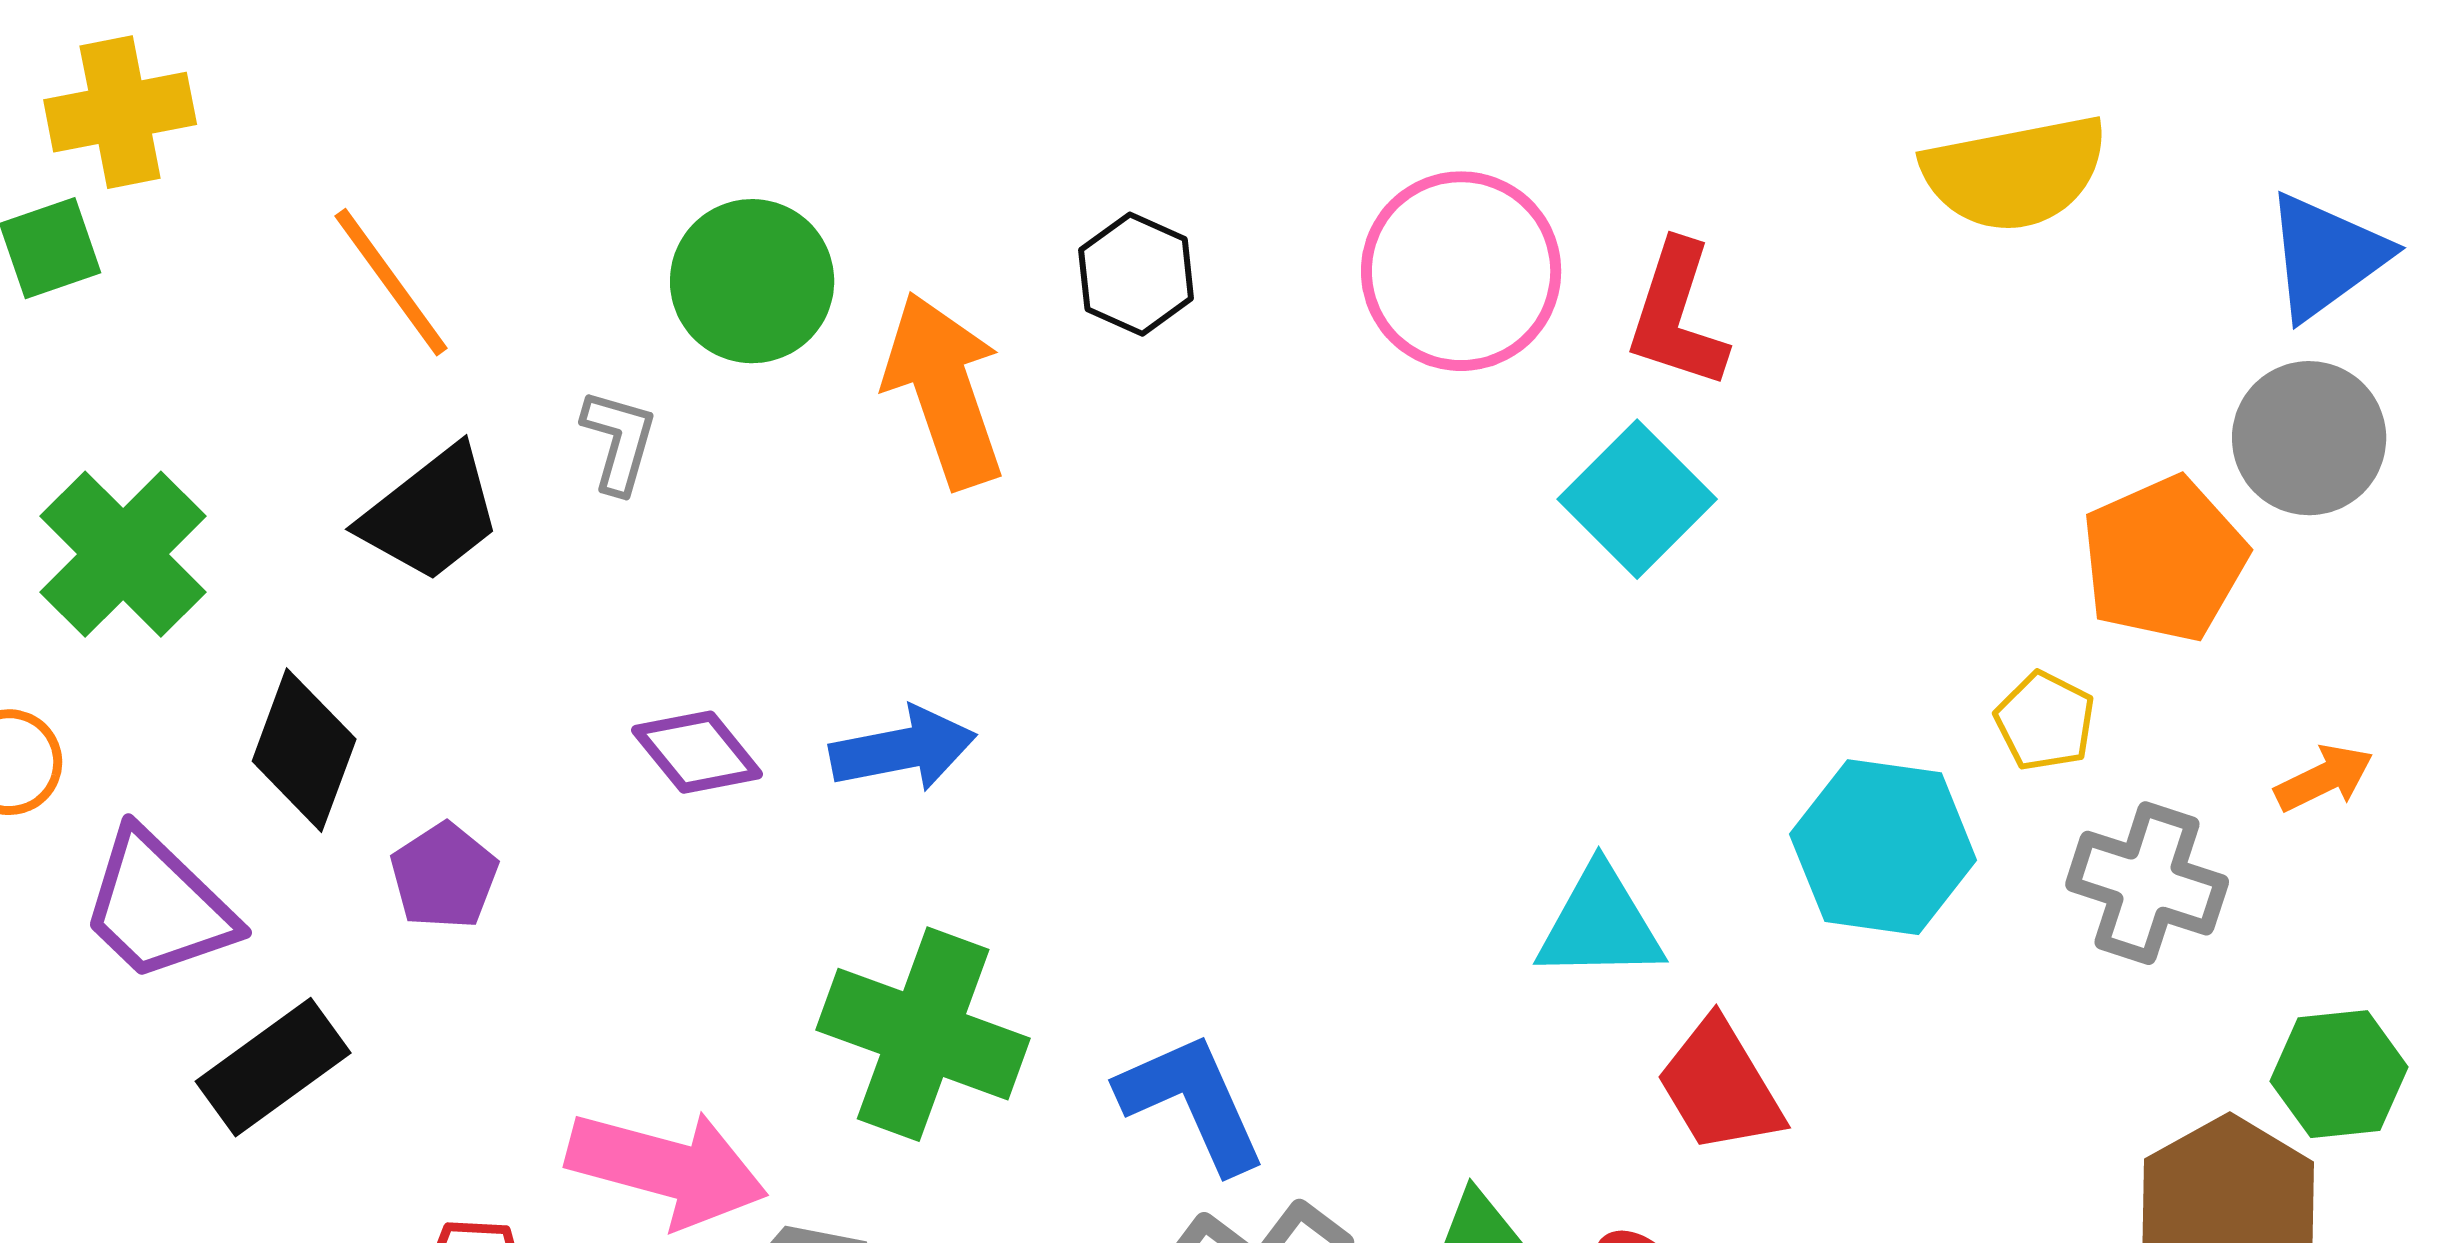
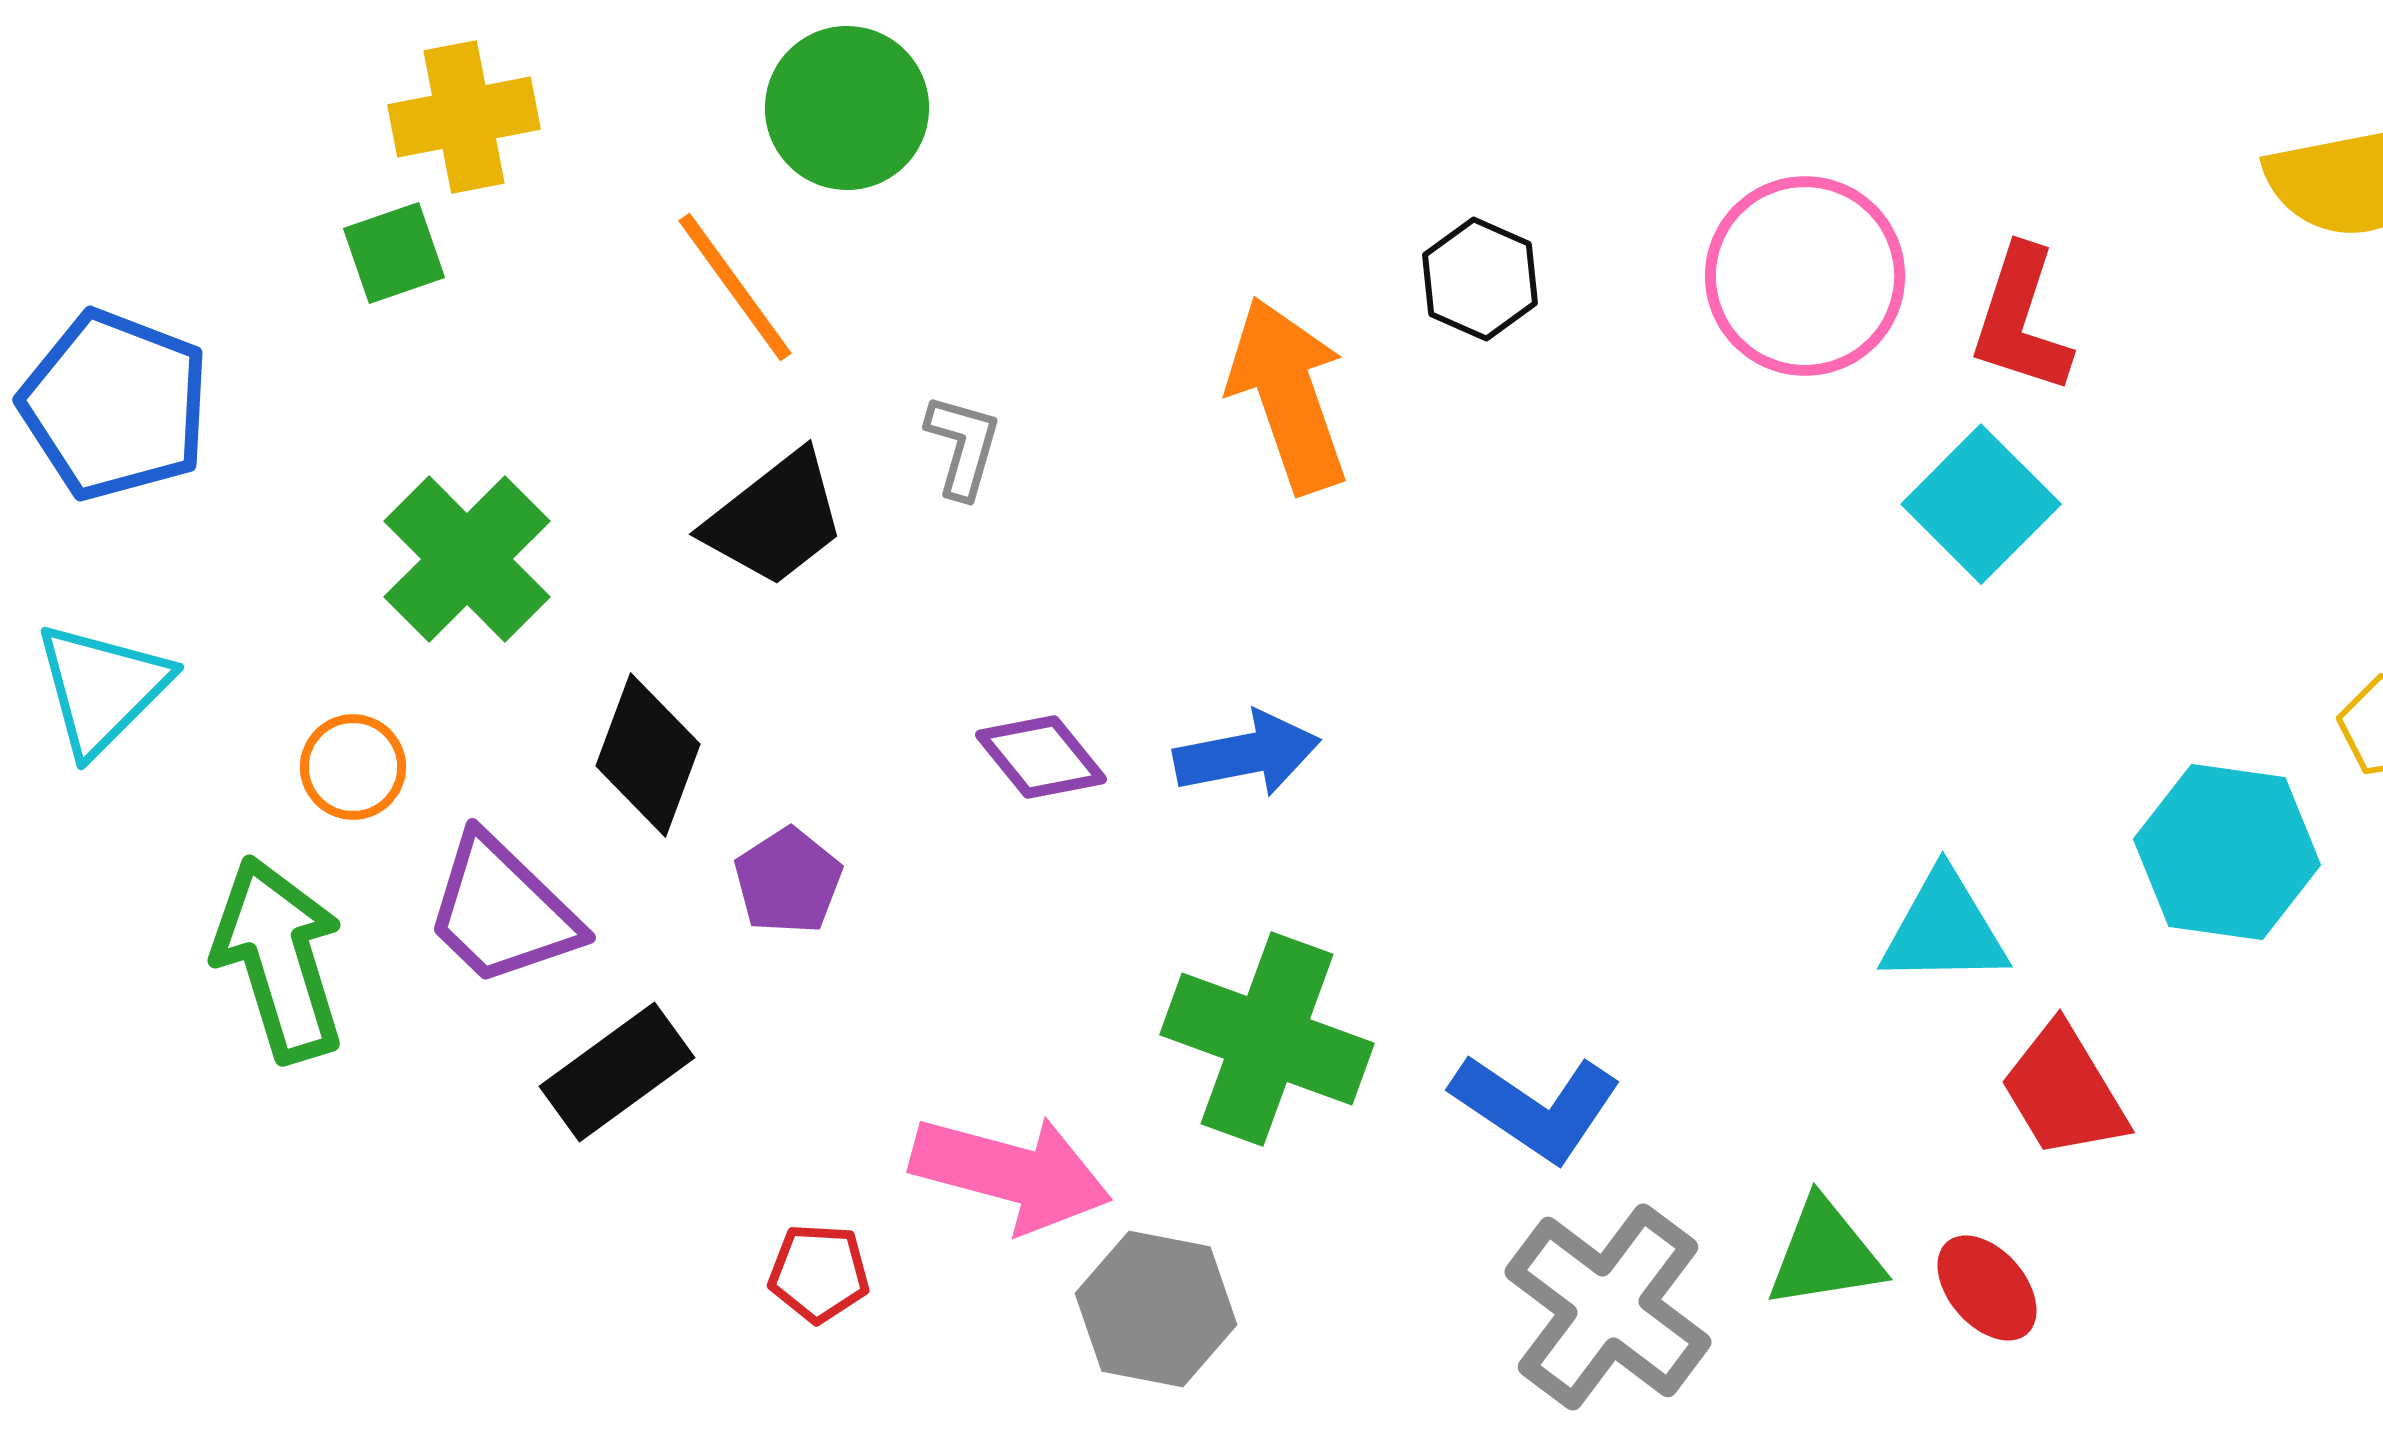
green circle: (752, 281) -> (847, 108), moved
blue L-shape: (1192, 1102) -> (1536, 1107), turned 148

